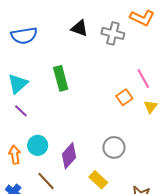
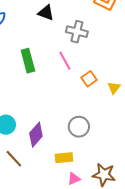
gray cross: (113, 33) -> (77, 32), moved
pink line: (143, 78) -> (65, 61), moved
yellow rectangle: (98, 180) -> (64, 158), turned -48

